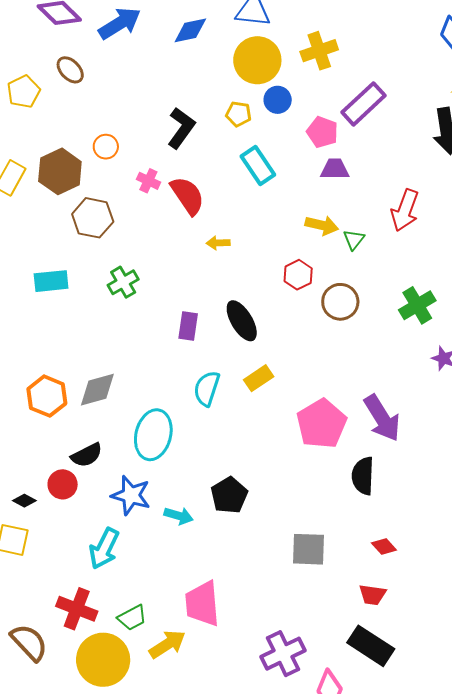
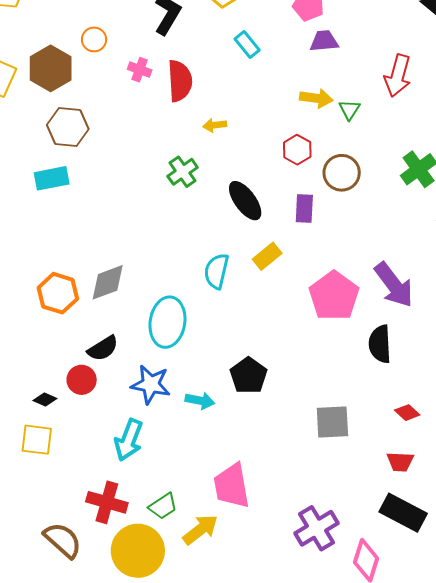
cyan rectangle: (258, 166) -> (247, 45), size x0.7
red semicircle: (187, 196) -> (180, 81), turned 36
brown hexagon: (93, 218) -> (68, 127), moved
green cross: (123, 282) -> (183, 172), moved
purple rectangle: (188, 326) -> (304, 208), moved

